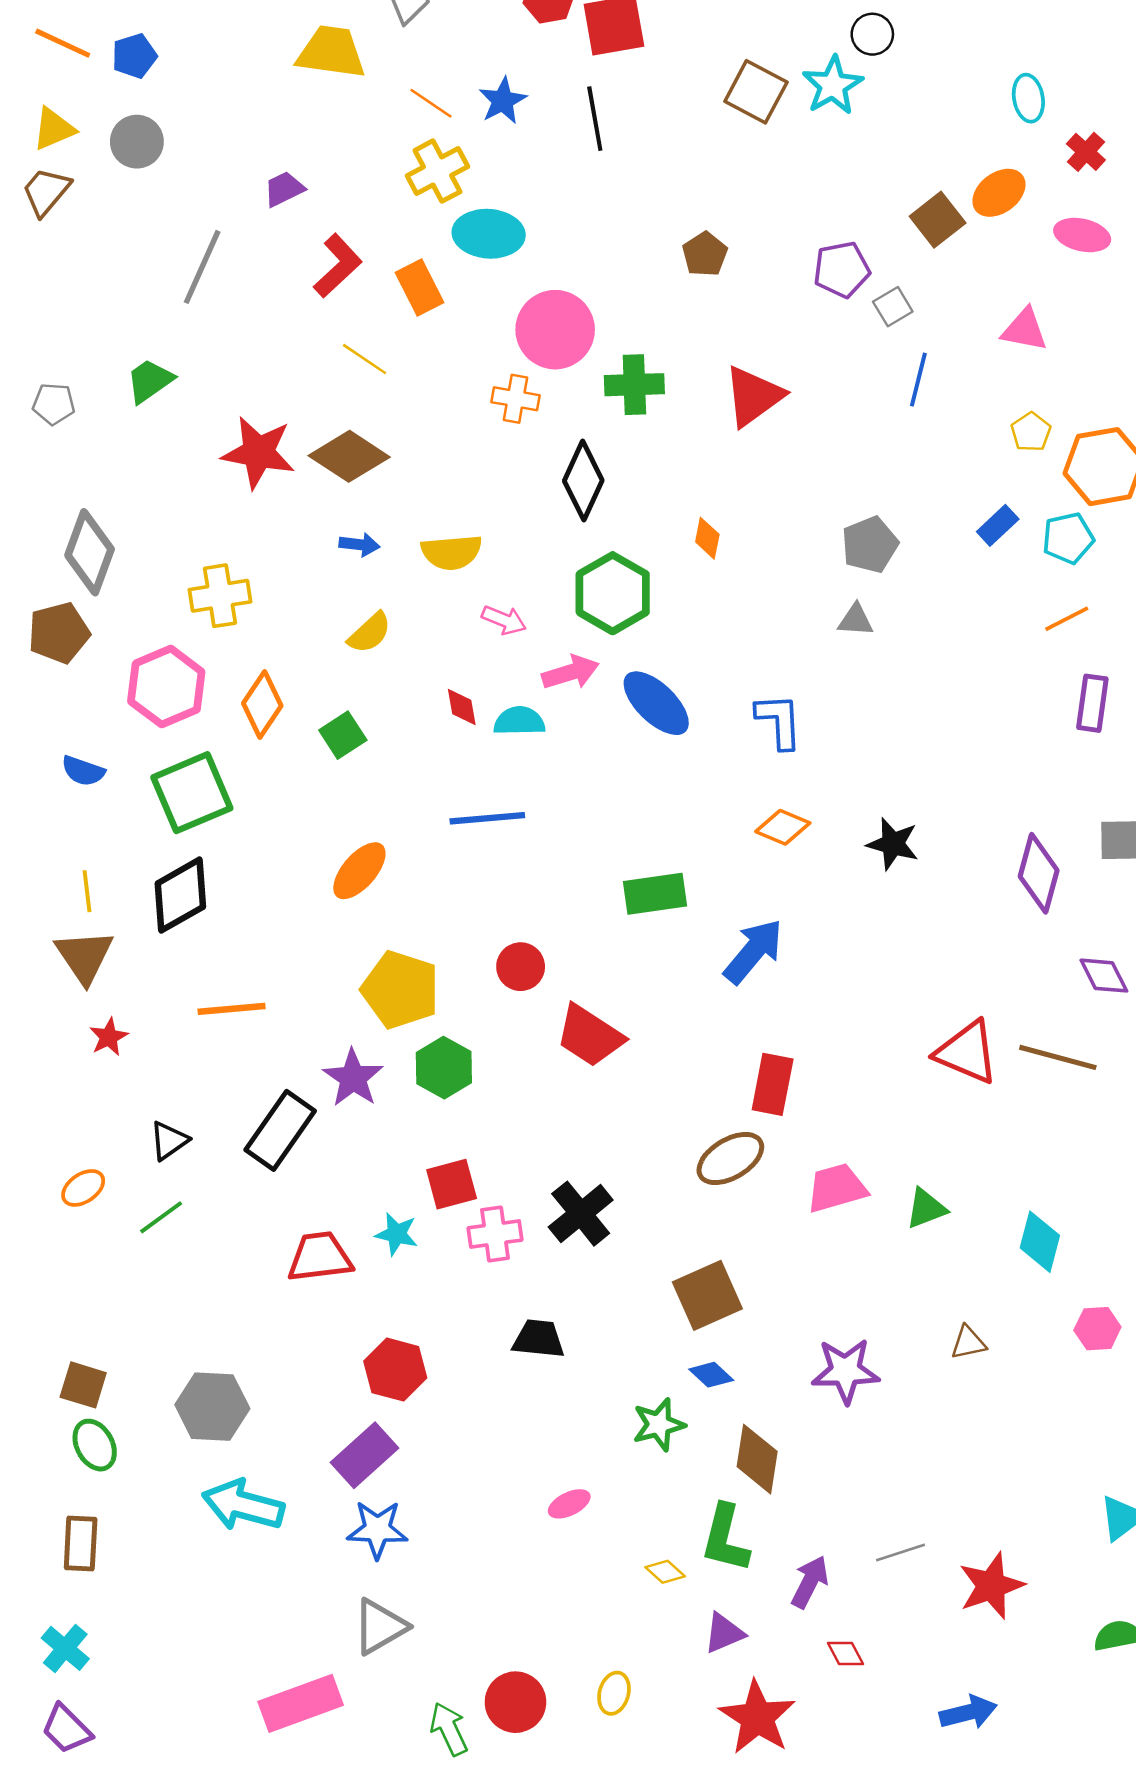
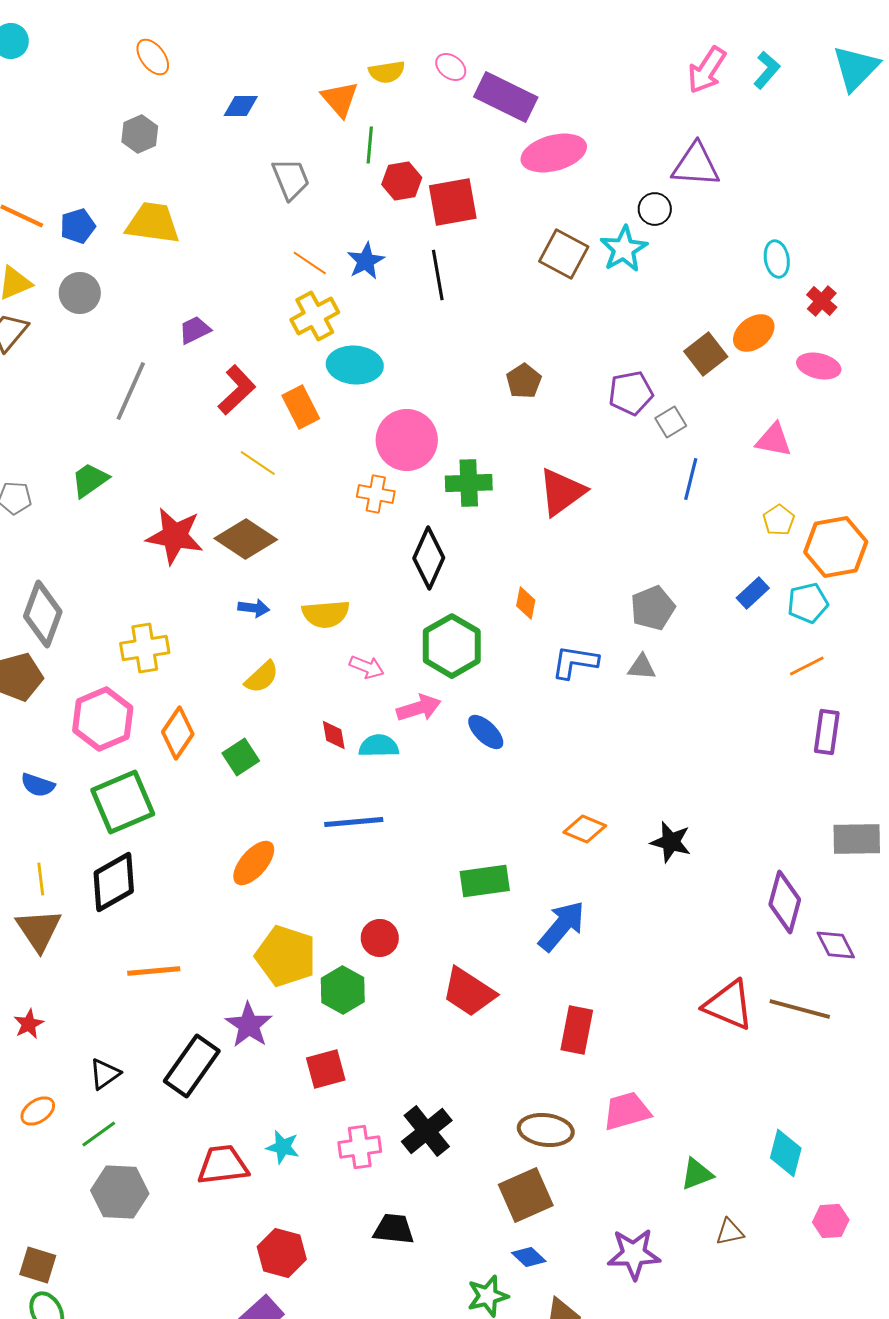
yellow trapezoid: (331, 52) -> (153, 223), moved
blue ellipse: (656, 703) -> (486, 732), size x0.7
blue L-shape: (779, 721) -> (575, 662), moved, turned -78
purple diamond: (1039, 873) -> (785, 902), moved
red trapezoid: (590, 1036) -> (469, 992), moved
red star: (109, 1037) -> (29, 1024), moved
green hexagon: (444, 1068) -> (343, 990), moved
brown ellipse: (730, 1159) -> (546, 1130), moved, turned 38
red square: (452, 1184) -> (326, 1069), moved
green triangle: (926, 1208) -> (697, 1174), moved
gray hexagon: (212, 1407) -> (120, 1192), moved

